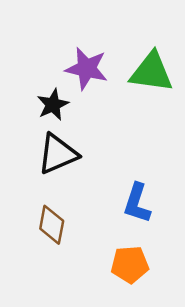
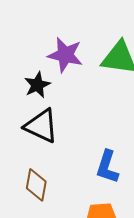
black triangle: (58, 154) -> (41, 126), turned 48

